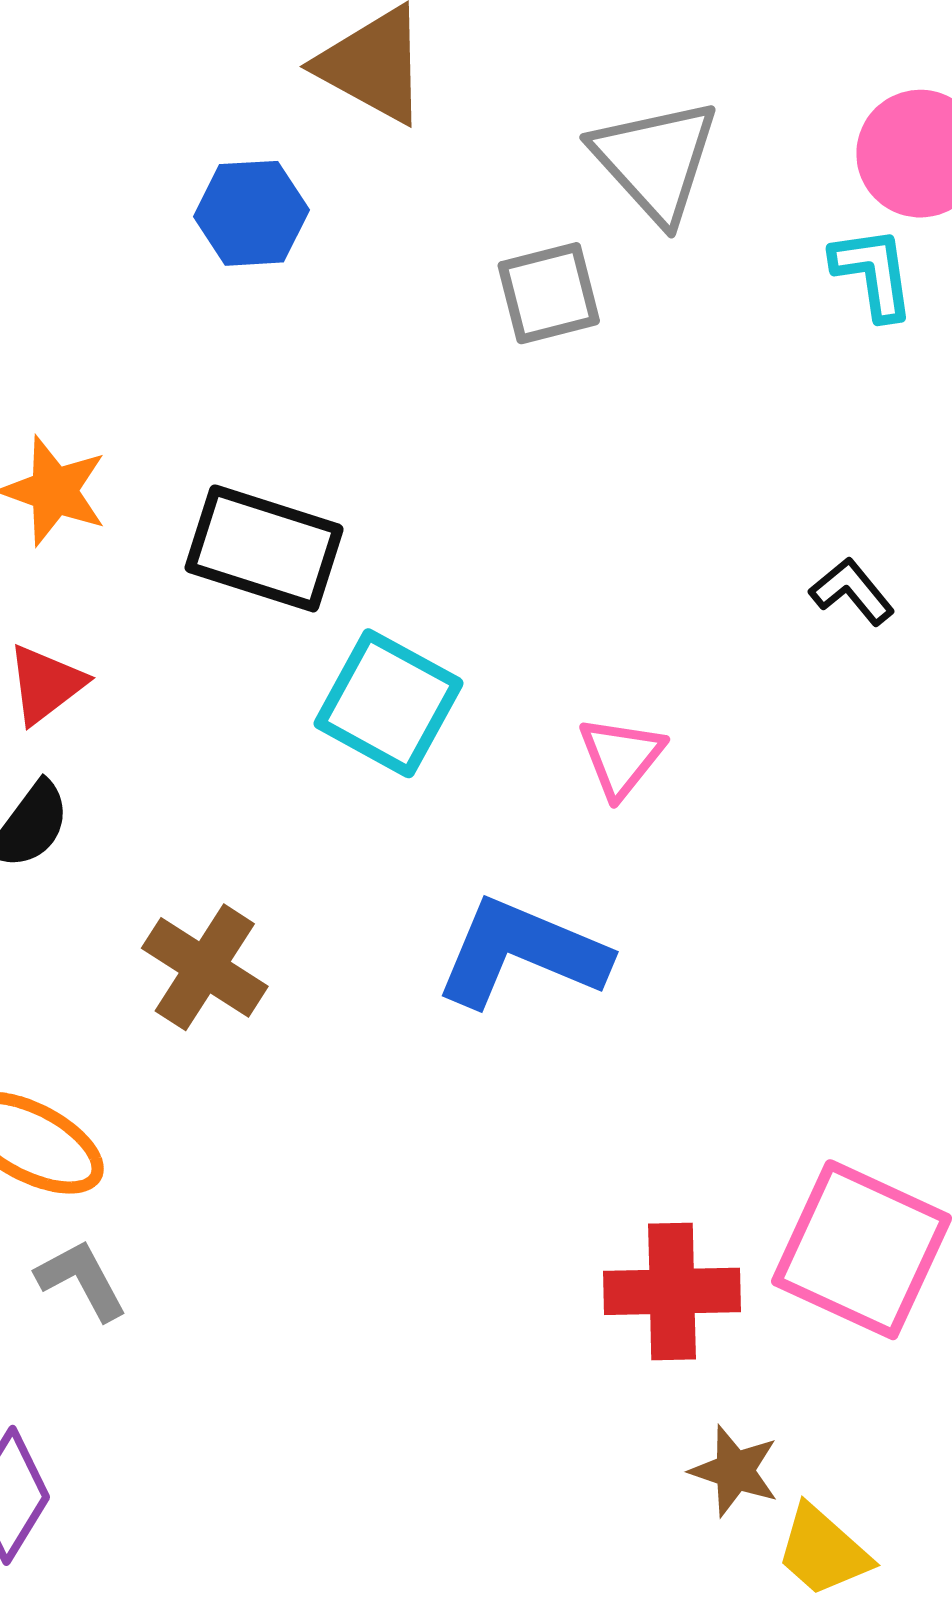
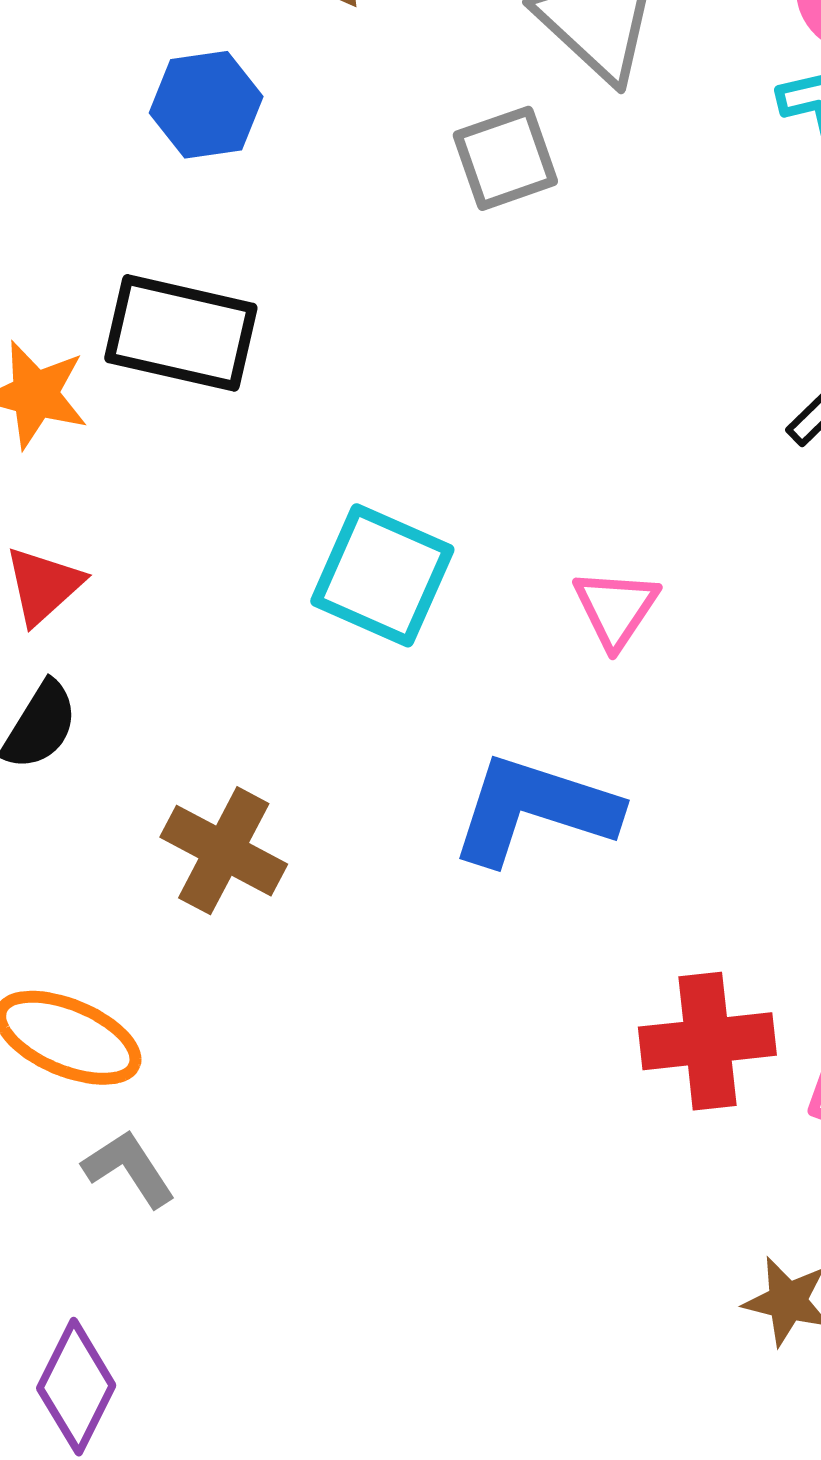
black rectangle: (264, 548) -> (181, 333), moved
red cross: (672, 1291) -> (707, 1041), moved

